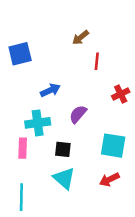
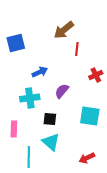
brown arrow: (80, 37) -> (64, 30), size x1.5
pink rectangle: (23, 148) -> (14, 129), moved
red arrow: (109, 180) -> (87, 158), moved
cyan line: (21, 197) -> (29, 157), moved

